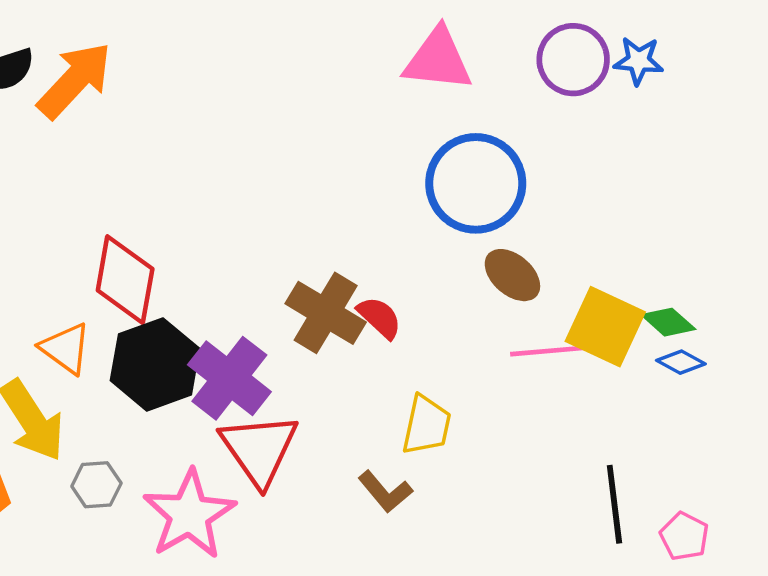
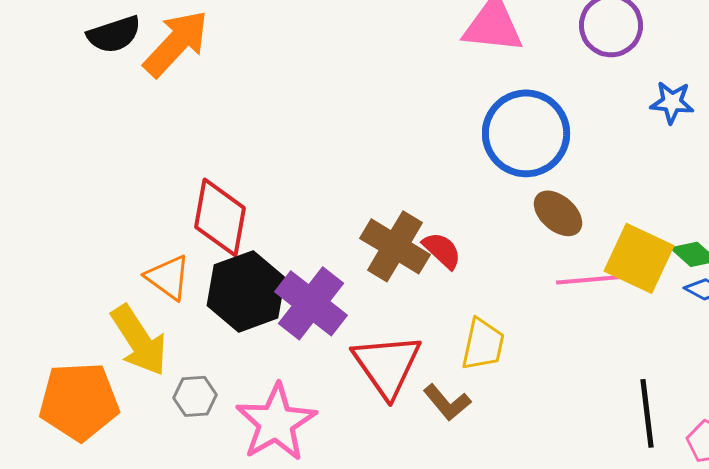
blue star: (638, 61) -> (672, 102), moved
red triangle: (259, 449) -> (387, 365), moved

